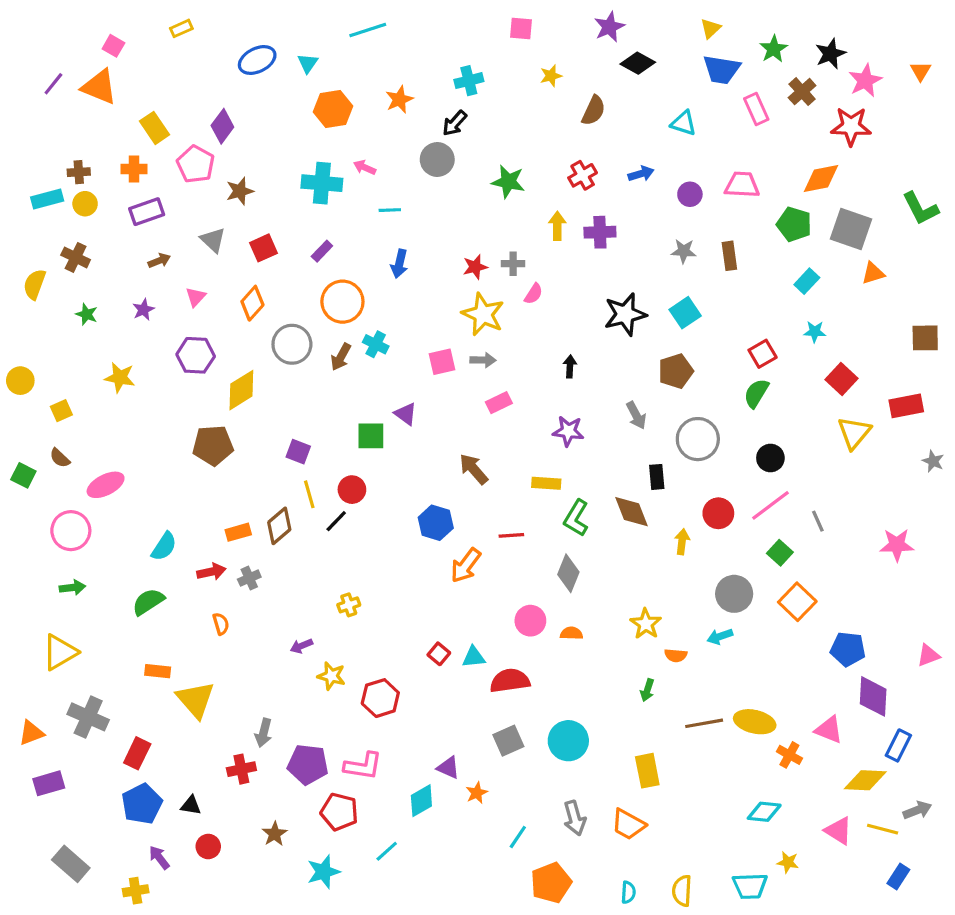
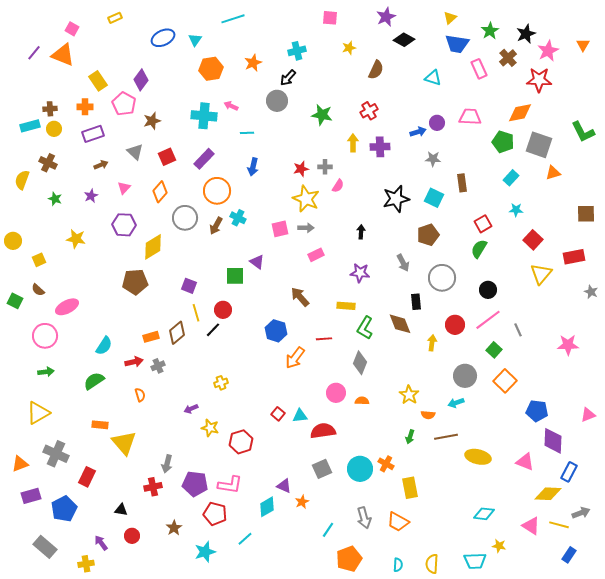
blue arrow: (641, 174) -> (418, 132), moved
purple rectangle: (322, 251) -> (204, 159), size x1.5
brown rectangle: (729, 256) -> (462, 183), moved
cyan square: (685, 313) -> (434, 198), turned -30
brown line: (704, 723) -> (446, 437), moved
orange cross: (789, 755) -> (386, 464), moved
blue pentagon: (142, 804) -> (64, 509), moved

